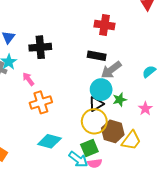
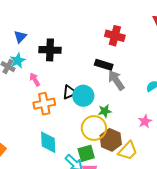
gray arrow: (111, 70) -> (116, 80), turned 85
cyan circle: (101, 90) -> (83, 96), moved
green star: (120, 100) -> (105, 111), moved
black triangle: (96, 104) -> (70, 92), moved
cyan diamond: (49, 141) -> (48, 142), turned 65

